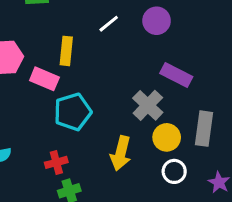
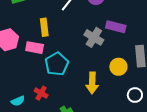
gray cross: (148, 105) -> (94, 37), moved
red cross: (56, 162) -> (41, 93), moved, turned -32
white circle: (174, 171) -> (135, 95), moved

